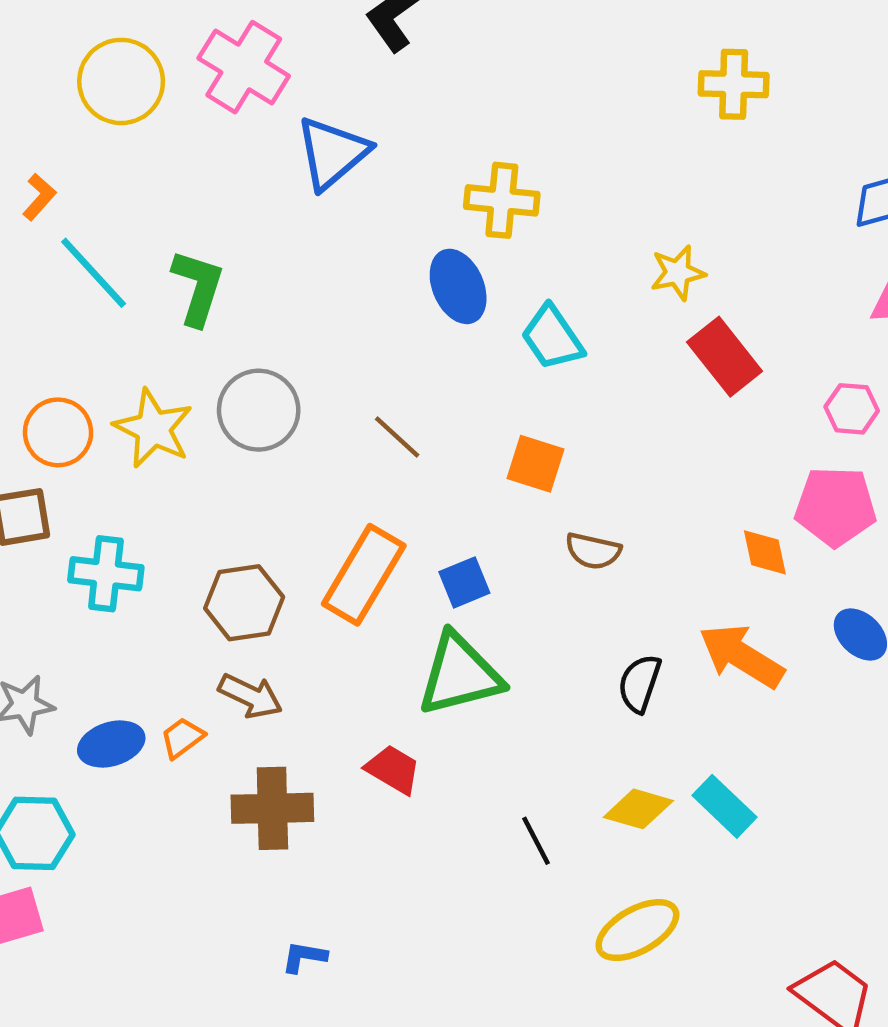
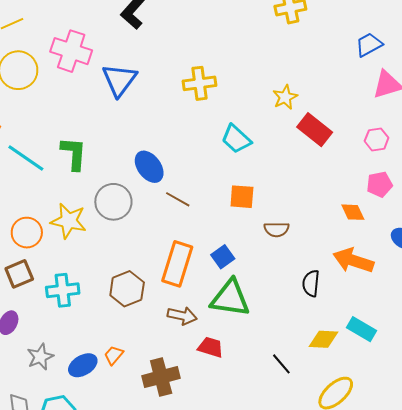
blue ellipse: (458, 286) -> (149, 167), moved
pink pentagon: (835, 506) -> (379, 184), size x0.7
green triangle: (460, 675) -> (230, 298), turned 36
brown arrow: (250, 696) -> (182, 316), moved

